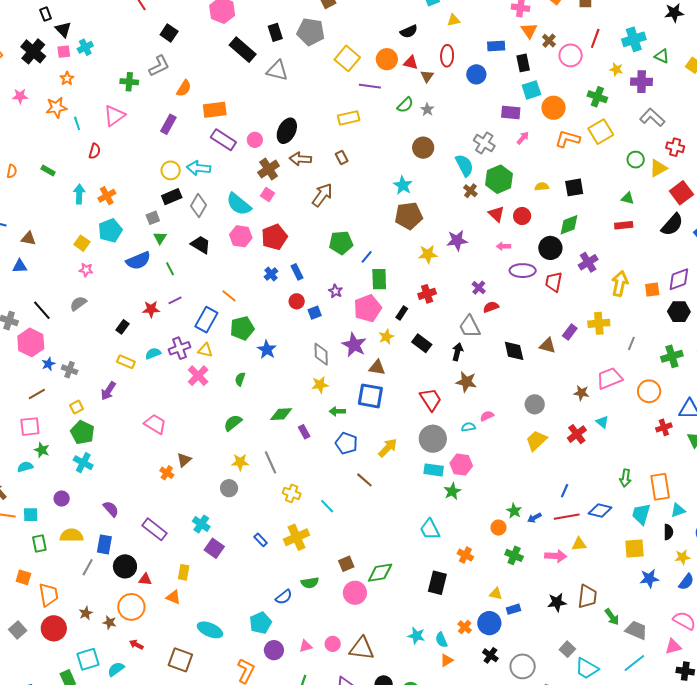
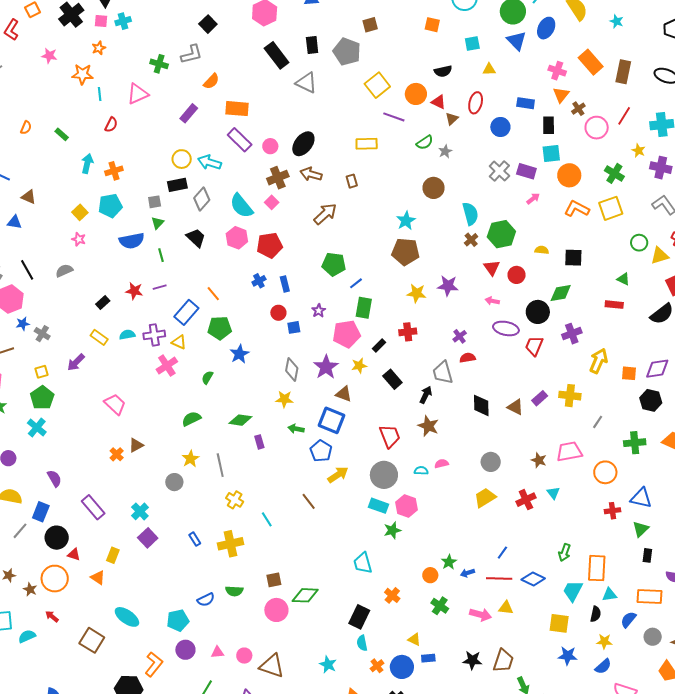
gray cross: (484, 143) -> (499, 171), moved
blue pentagon: (346, 443) -> (321, 451), moved
yellow star: (240, 462) -> (190, 459), turned 30
cyan semicircle: (441, 640) -> (362, 643), moved

